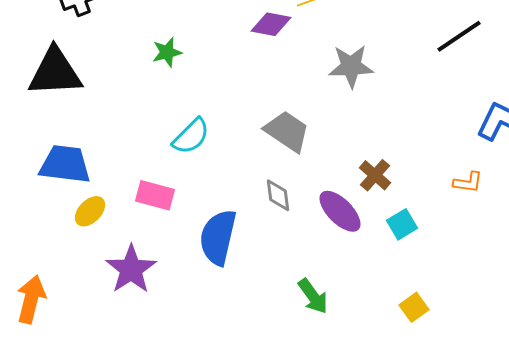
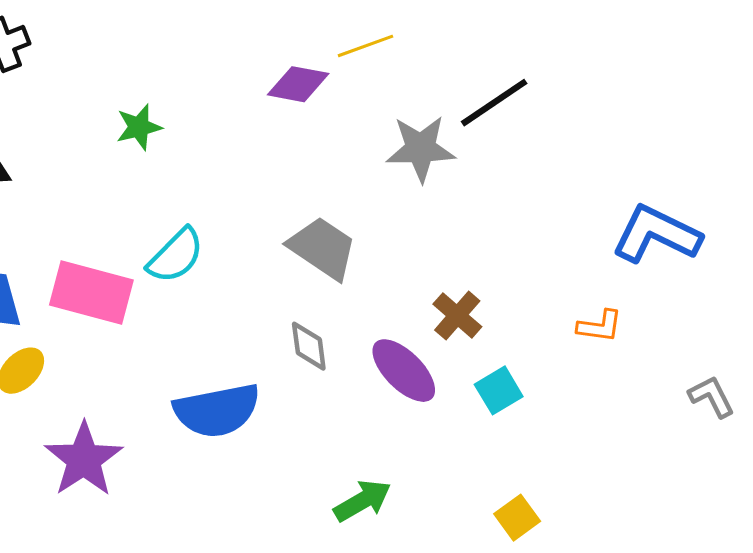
black line: (459, 36) -> (494, 103), moved
pink rectangle: (155, 195) -> (91, 292), moved, size x1.4
blue semicircle: (218, 237) -> (217, 410), turned -114
green arrow: (313, 296) -> (362, 501), turned -84

